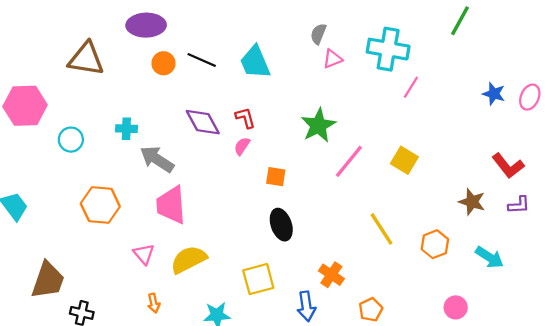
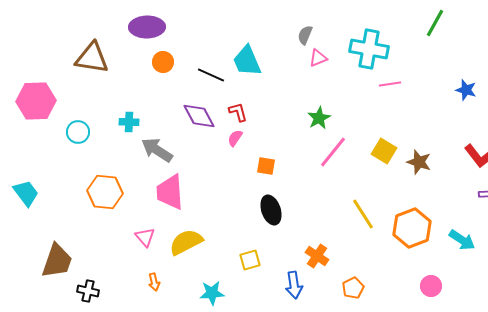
black line: (202, 60) -> (211, 75), moved
pink line: (411, 87) -> (390, 84), turned 50
green star: (318, 125) -> (319, 118), moved, size x0.7
brown star: (472, 202) -> (419, 162), moved
orange hexagon: (435, 244) -> (412, 228), size x1.5
yellow square: (258, 279) -> (250, 260), size x0.7

